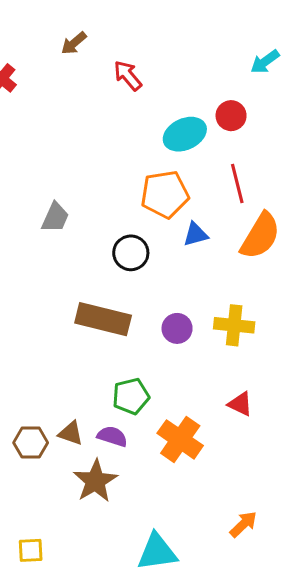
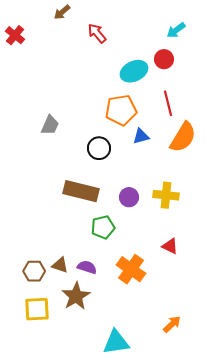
cyan arrow: (265, 62) -> (176, 30), moved
green pentagon: (131, 396) -> (103, 227), moved
yellow square: (31, 550) -> (37, 309), moved, size x1.5

